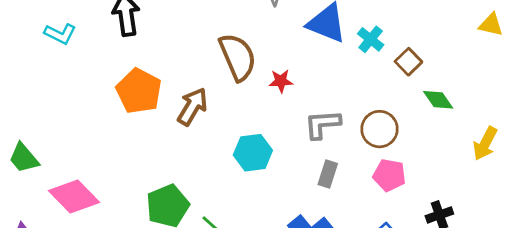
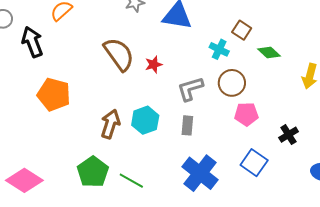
cyan cross: (371, 39) -> (219, 49), moved
brown arrow: (192, 107) -> (110, 124), moved
gray rectangle: (328, 174) -> (187, 125), moved

